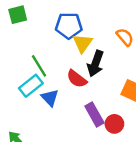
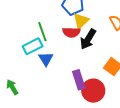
red semicircle: (77, 79) -> (71, 32), moved, turned -48
red circle: (114, 124) -> (93, 91), size x1.5

